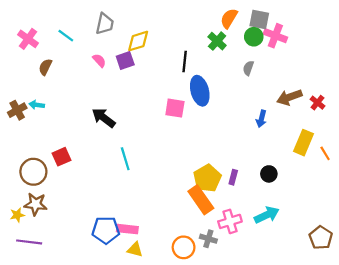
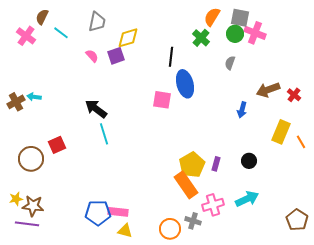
brown semicircle: (45, 67) -> (42, 17), moved
cyan line: (125, 159) -> (104, 134), moved
brown star: (36, 204) -> (33, 206), moved

